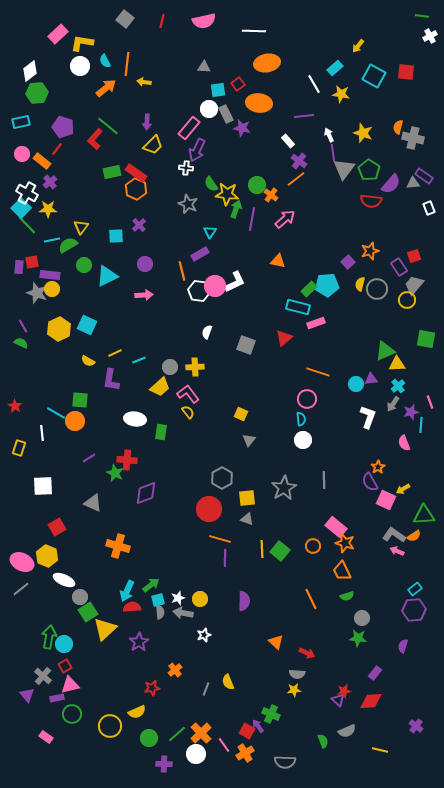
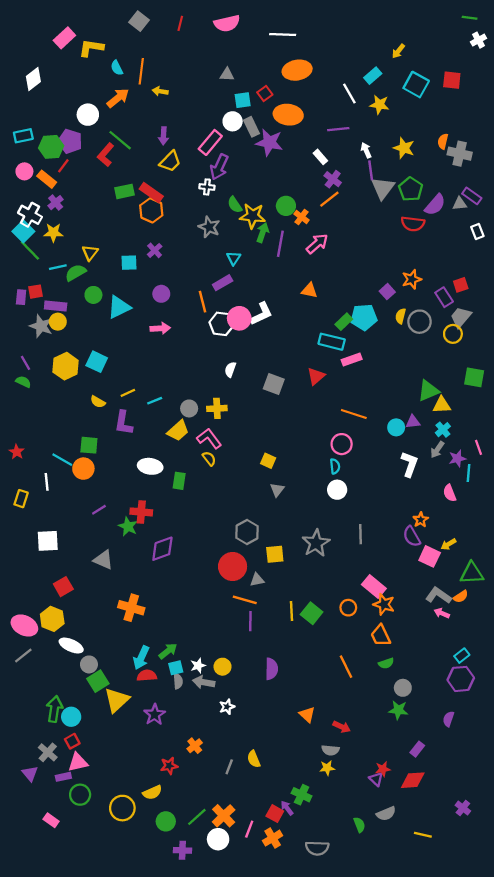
white circle: (80, 66) -> (88, 115), moved
green hexagon: (37, 93) -> (51, 147), moved
purple star: (242, 128) -> (269, 142), size x1.4
gray triangle: (247, 519) -> (257, 580), moved, turned -32
pink line: (224, 745) -> (249, 829), turned 56

